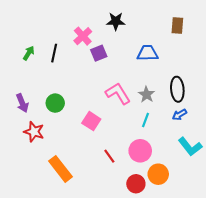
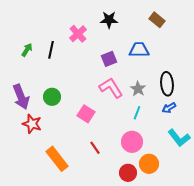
brown rectangle: (177, 25) -> (157, 20), moved, turned -56
purple square: (99, 53) -> (109, 59), moved
purple arrow: (22, 103) -> (21, 97), size x1.4
red line: (109, 156) -> (95, 148), moved

